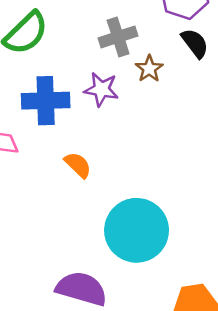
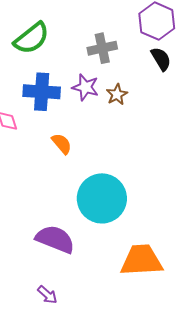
brown star: (149, 69) -> (117, 94), moved

